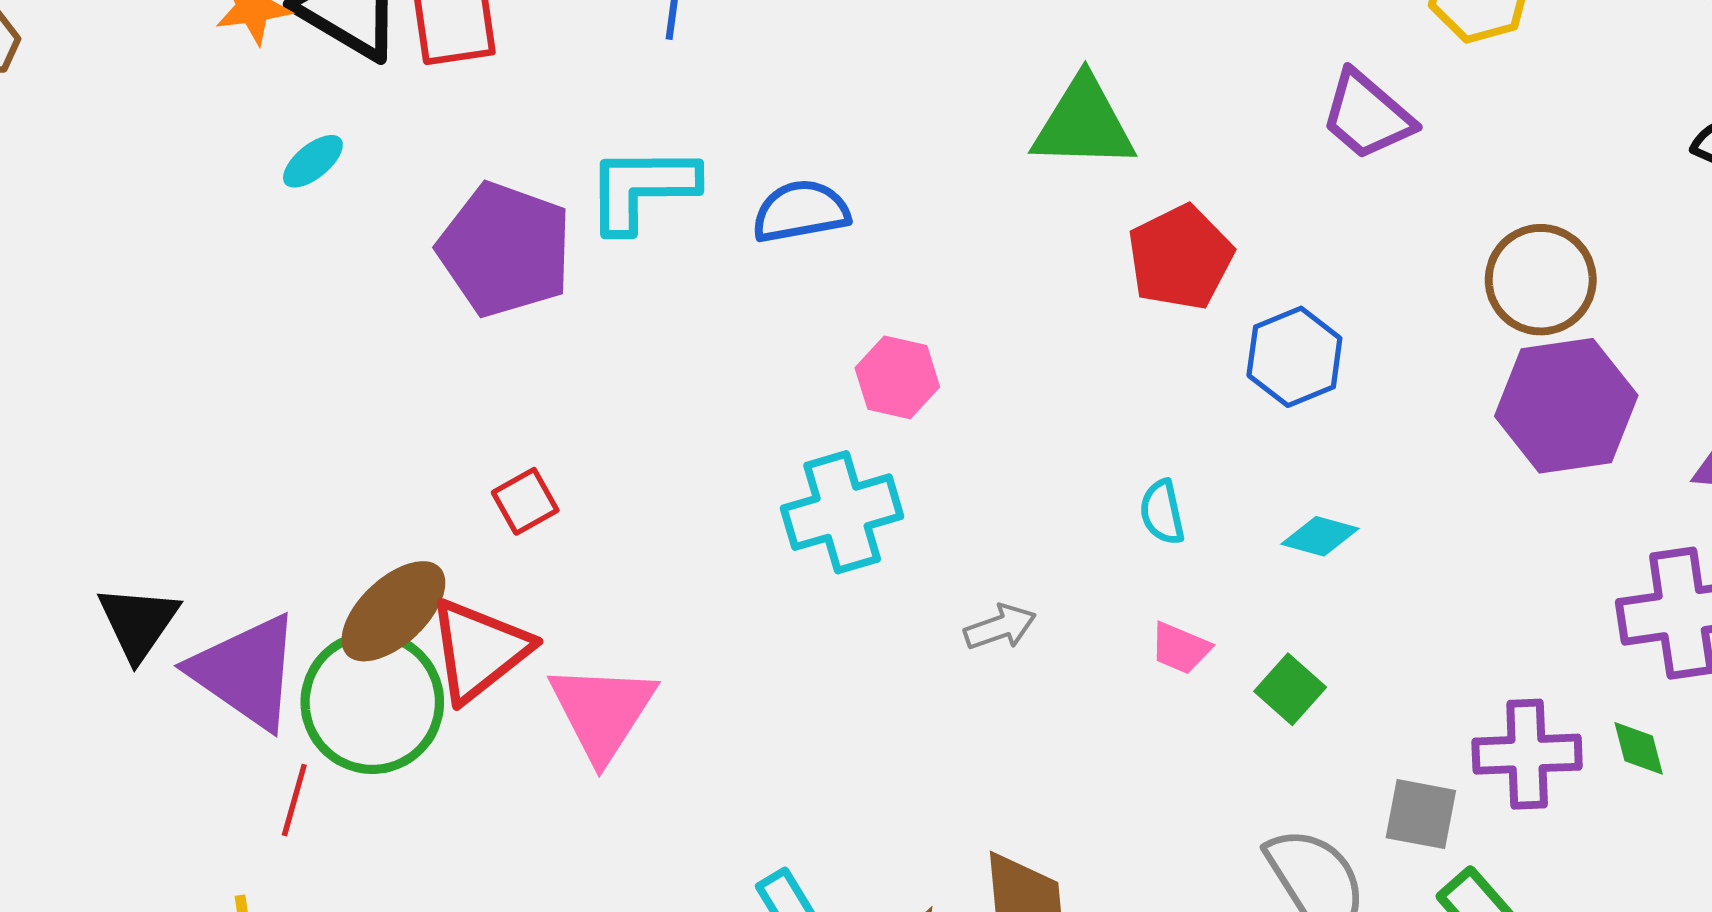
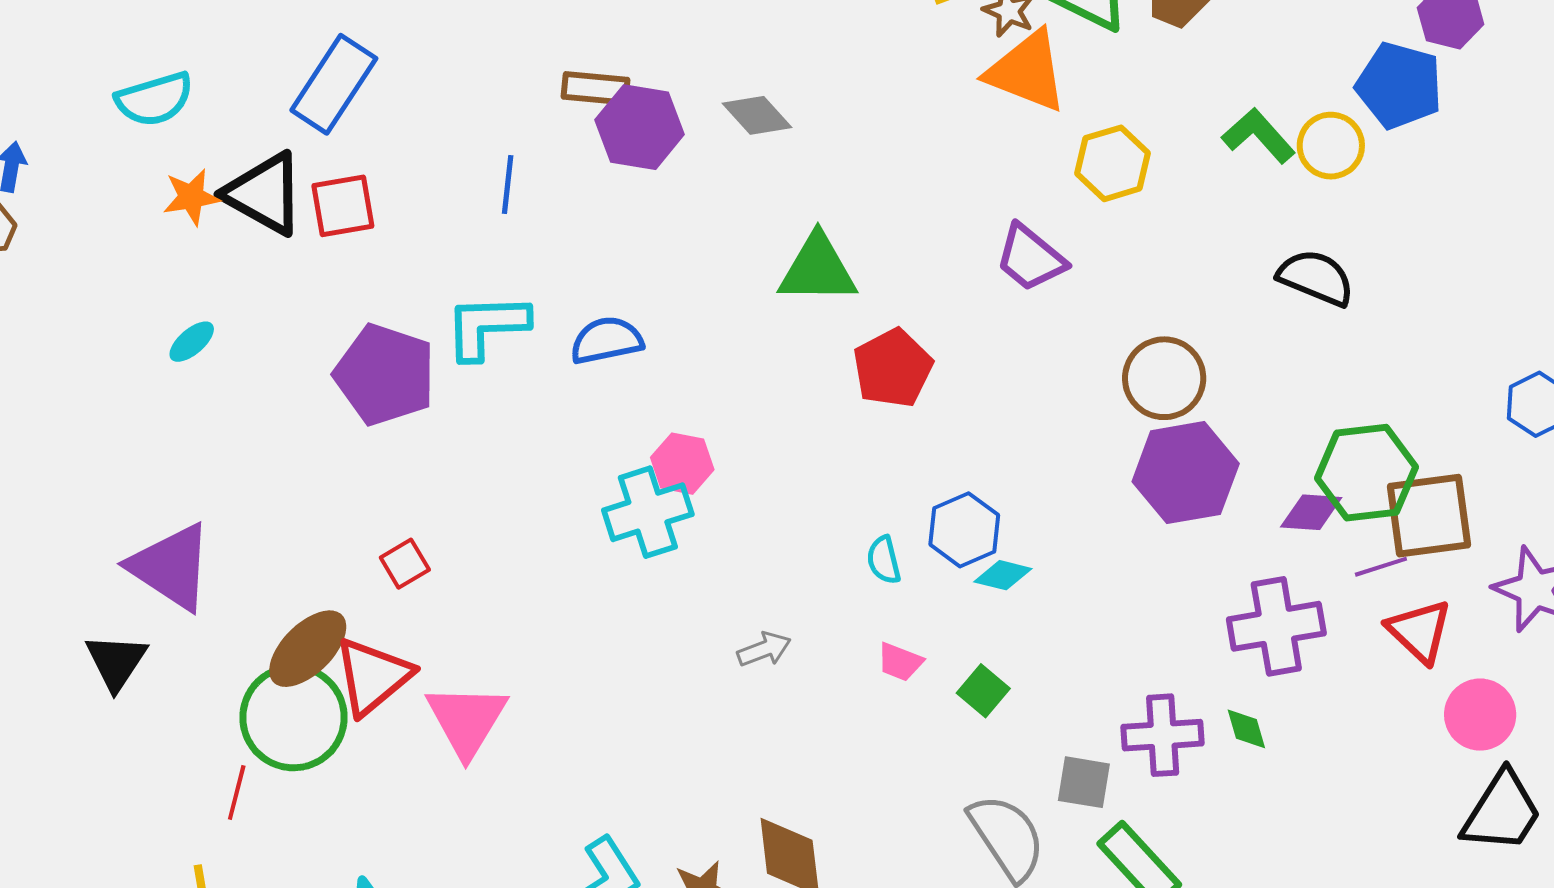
cyan ellipse: (313, 161) -> (192, 342), moved
blue hexagon: (1294, 357) -> (964, 530), moved
cyan cross: (842, 512) -> (648, 512), moved
purple triangle: (246, 672) -> (171, 567), moved

